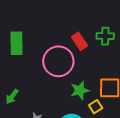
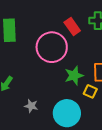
yellow square: (96, 107) -> (90, 91), turned -32

